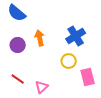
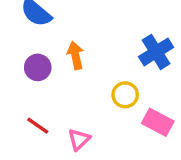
blue cross: (76, 36) -> (156, 52), moved
pink rectangle: (88, 77) -> (158, 122), turned -48

